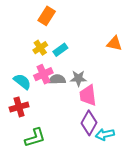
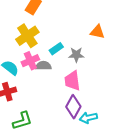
yellow cross: (40, 48) -> (27, 36), size x1.6
cyan rectangle: (60, 50) -> (56, 49), moved
gray star: (78, 78) -> (76, 55), moved

